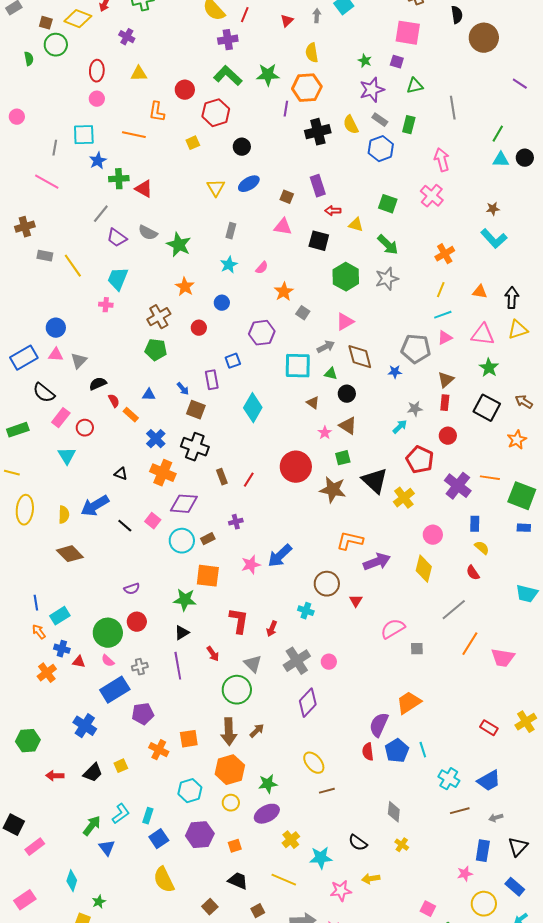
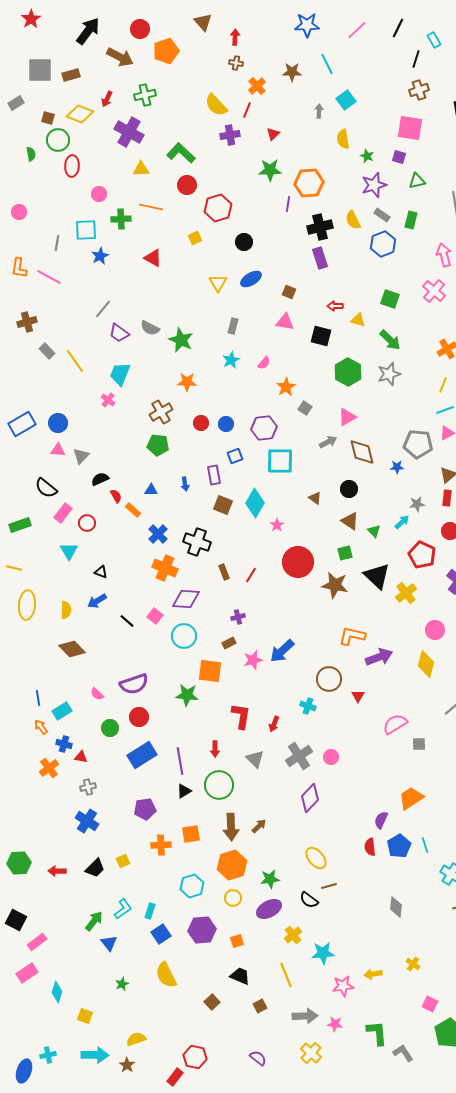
red triangle: (287, 21) -> (273, 134), moved
purple cross: (127, 37) -> (129, 132), size x1.8
yellow semicircle: (312, 53) -> (343, 139), moved
red ellipse: (97, 71) -> (72, 166), moved
green L-shape: (228, 76) -> (181, 153), moved
orange L-shape: (157, 112) -> (19, 268), moved
orange line: (134, 135) -> (151, 207), moved
green cross: (119, 179) -> (121, 219), moved
purple rectangle: (318, 186) -> (320, 258), moved
red triangle: (144, 189) -> (153, 258), moved
gray rectangle: (45, 256) -> (47, 351), turned 35
orange star: (185, 287) -> (187, 382), turned -30
blue circle: (222, 303) -> (226, 424), moved
pink cross: (106, 305) -> (108, 400), turned 32
blue rectangle: (24, 358) -> (22, 424), moved
cyan square: (298, 366) -> (280, 461), moved
green triangle: (331, 374) -> (374, 531), moved, turned 32
blue arrow: (183, 389) -> (185, 484), turned 32
brown square: (196, 410) -> (223, 505), moved
pink star: (325, 433) -> (277, 525), moved
black triangle: (121, 474) -> (101, 572), moved
blue arrow: (95, 506) -> (97, 601), size x0.7
brown rectangle: (208, 539) -> (229, 643), moved
purple semicircle: (132, 589) -> (134, 684), size x1.8
green circle: (108, 633) -> (110, 728), size x0.6
black triangle: (182, 633) -> (184, 791), moved
red arrow: (213, 654) -> (215, 749), turned 35
pink semicircle: (108, 661) -> (97, 694), moved
gray cross: (140, 667) -> (88, 787), moved
blue rectangle: (115, 690) -> (142, 755), moved
green circle: (237, 690) -> (219, 785), moved
purple semicircle: (379, 725) -> (381, 820), size x0.7
green hexagon: (28, 741) -> (19, 863), moved
orange cross: (159, 750) -> (161, 845), turned -30
black semicircle: (358, 843) -> (309, 900), moved
yellow cross: (402, 845) -> (413, 964), moved
yellow line: (284, 880) -> (286, 975), turned 45
cyan diamond: (72, 881) -> (57, 992), moved
pink rectangle: (25, 900) -> (27, 973), moved
green star: (99, 902) -> (122, 984), moved

